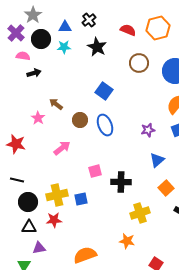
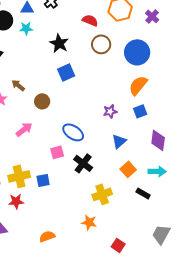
red semicircle: (128, 30) -> (90, 20), moved
black star: (97, 47) -> (59, 43), moved
blue square: (104, 91) -> (66, 72), turned 30
blue ellipse: (105, 125) -> (73, 132), moved, turned -35
black cross: (121, 182) -> (83, 163), turned 36
orange semicircle: (85, 255) -> (47, 236), size x0.7

